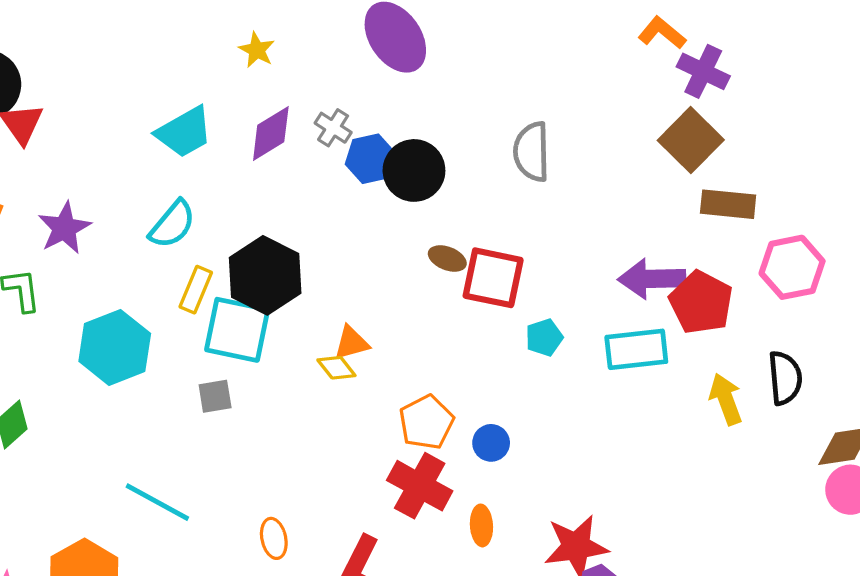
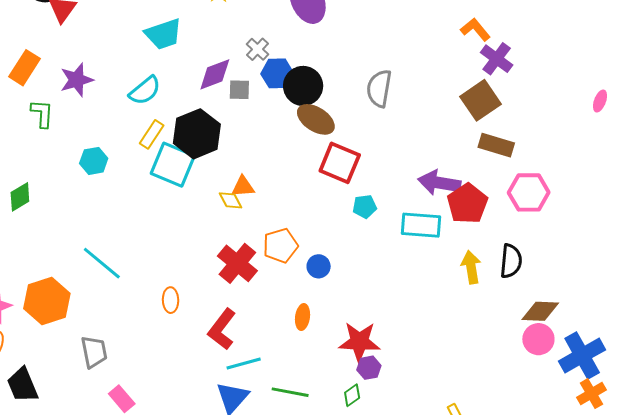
purple diamond: (271, 134) -> (215, 74), moved
brown ellipse: (447, 258) -> (316, 119), moved, size x1.6
cyan hexagon: (115, 347) -> (94, 161), size x0.6
gray square: (215, 396) -> (239, 90), moved
red cross: (420, 486) -> (237, 263), moved

